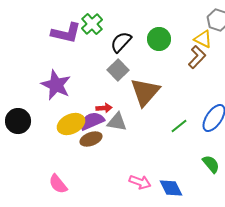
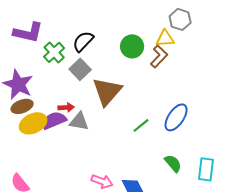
green cross: (92, 24) -> (54, 52), moved
green circle: (159, 39) -> (132, 46), moved
yellow triangle: (203, 39) -> (165, 38), turned -30
brown ellipse: (91, 139) -> (22, 106), moved

